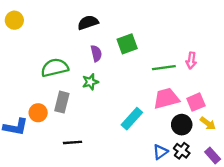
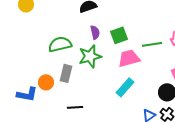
green square: (127, 44) -> (119, 35), moved
green star: (90, 82) -> (90, 56), size x1.6
pink trapezoid: (166, 99) -> (129, 58), moved

